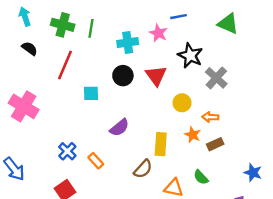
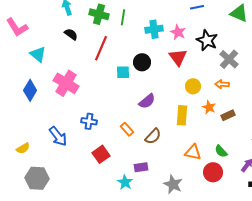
pink star: (158, 33) -> (178, 32), moved
black circle: (123, 76) -> (142, 62), moved
yellow circle: (182, 103) -> (193, 86), moved
orange arrow: (210, 117) -> (222, 84), moved
blue cross: (67, 151) -> (89, 121), moved, turned -35
brown semicircle: (143, 169) -> (153, 136), moved
green semicircle: (201, 177) -> (221, 151), moved

